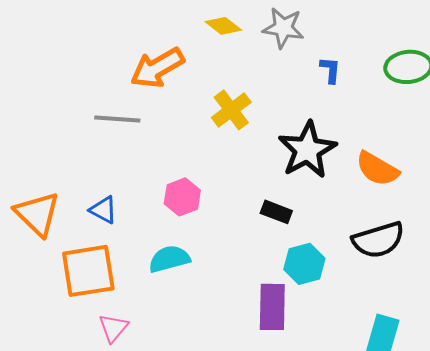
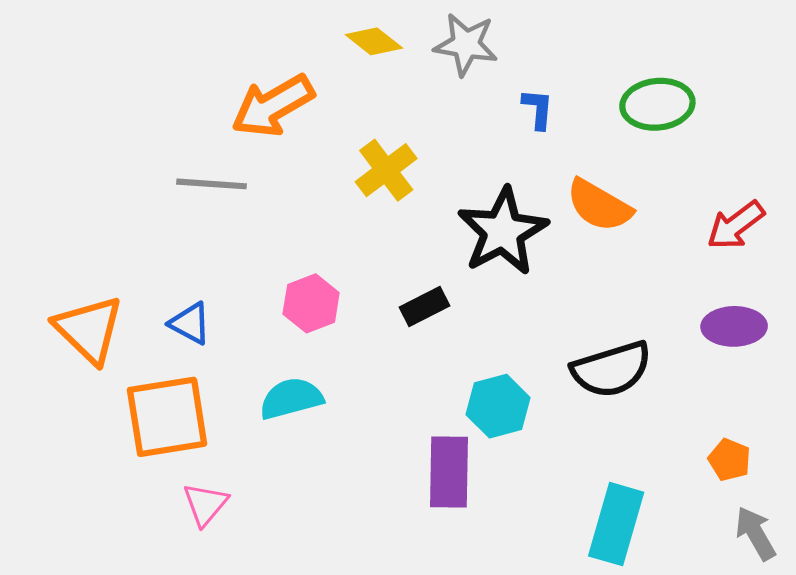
orange semicircle: (377, 169) -> (599, 205), moved
black rectangle: (276, 212) -> (424, 307), moved, turned -48

